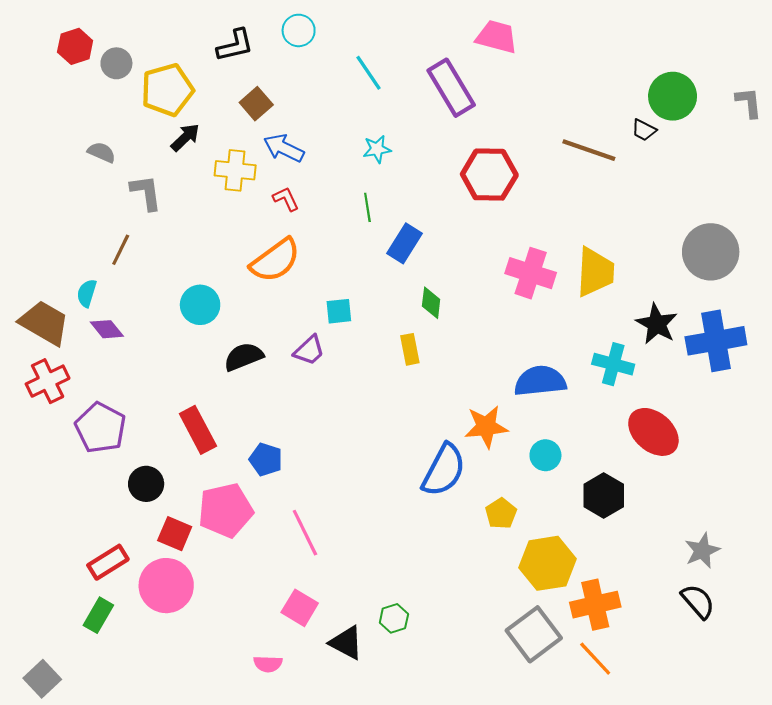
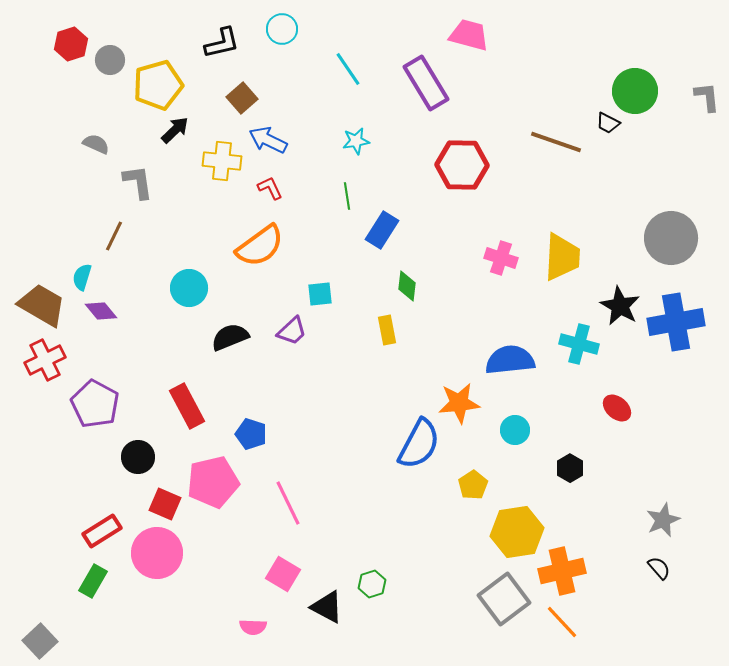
pink cross: (531, 273) -> (501, 258), size x0.7
red ellipse: (653, 432) -> (617, 408), size x0.6
black hexagon: (604, 496) -> (570, 468), size x0.7
black semicircle: (698, 601) -> (659, 568), size x0.7

